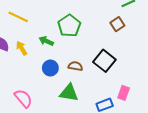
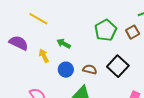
green pentagon: (69, 26) -> (106, 30), moved
yellow arrow: (22, 48) -> (44, 56), moved

